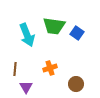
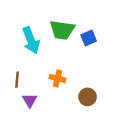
blue square: (77, 33) -> (89, 38), turned 32
orange cross: (50, 68) -> (58, 78), turned 32

